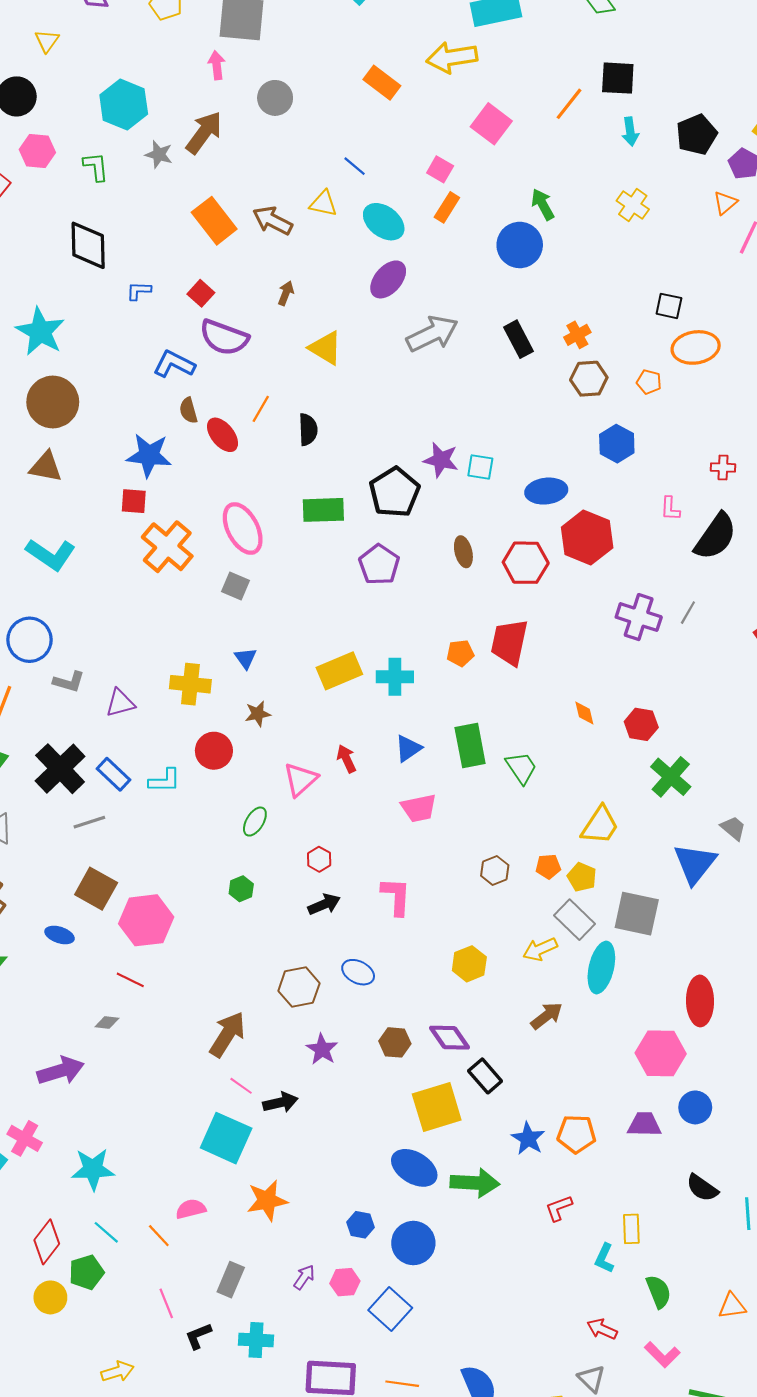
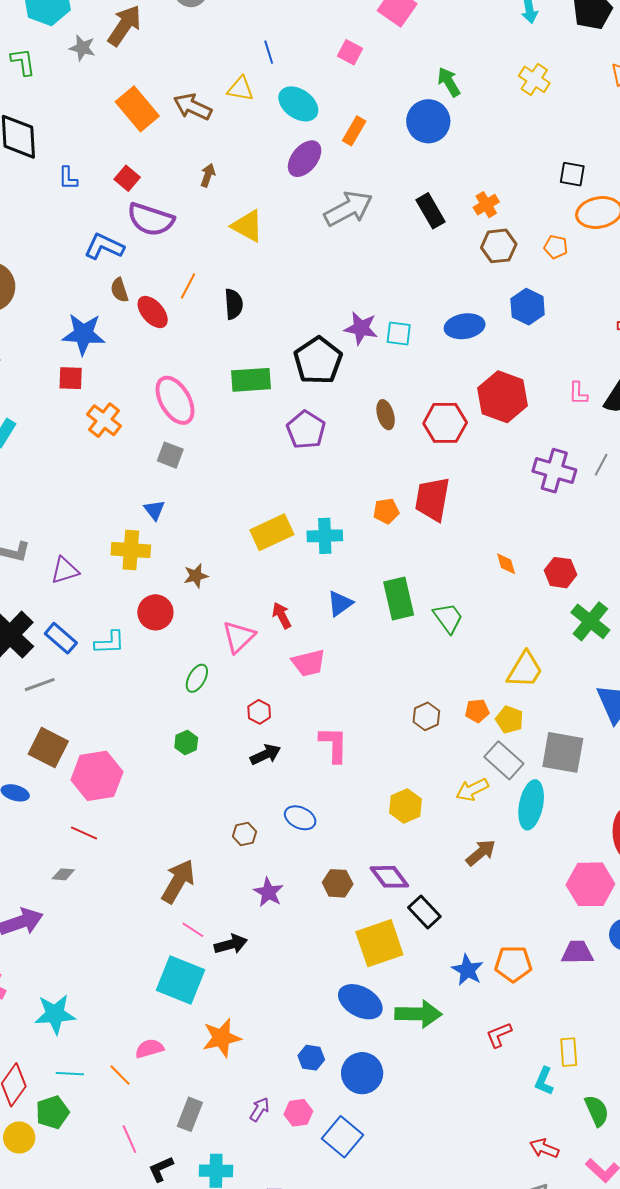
blue line: (355, 166) -> (269, 52), turned 35
orange rectangle: (447, 207) -> (354, 131), moved
blue L-shape: (139, 291) -> (68, 178), turned -90
blue ellipse: (546, 491) -> (465, 326), moved
pink L-shape: (670, 509) -> (578, 393), moved
orange cross: (167, 547) -> (104, 420), size x0.7
blue triangle: (246, 658) -> (154, 510), moved
pink trapezoid: (419, 808) -> (309, 663), moved
brown hexagon: (299, 987) -> (244, 834), size x0.6
cyan line: (106, 1232) -> (70, 1074), turned -36

